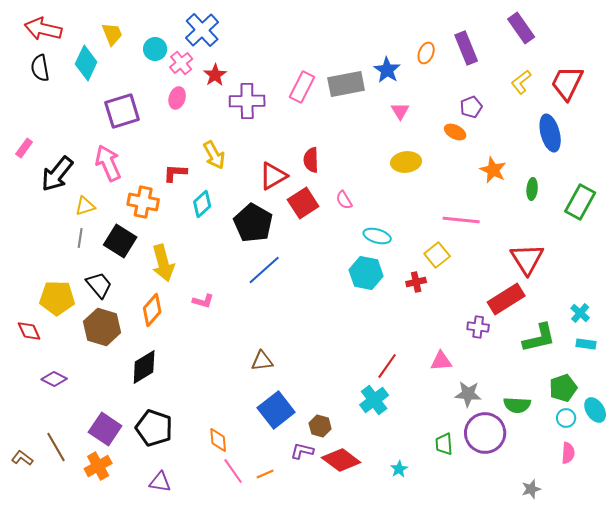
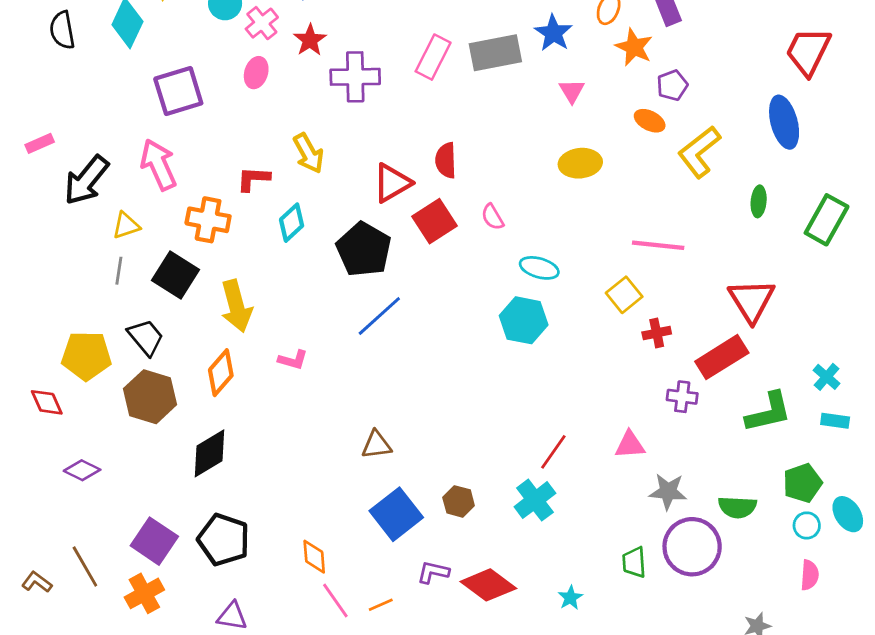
yellow L-shape: (521, 82) -> (699, 152), moved, size x1.5
pink rectangle: (24, 148) -> (40, 143), turned 30
orange star: (493, 170) -> (634, 47), moved
red cross: (416, 282) -> (657, 333), moved
brown hexagon: (320, 426) -> (459, 501), moved

